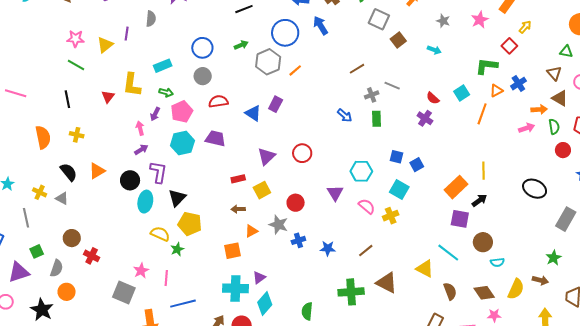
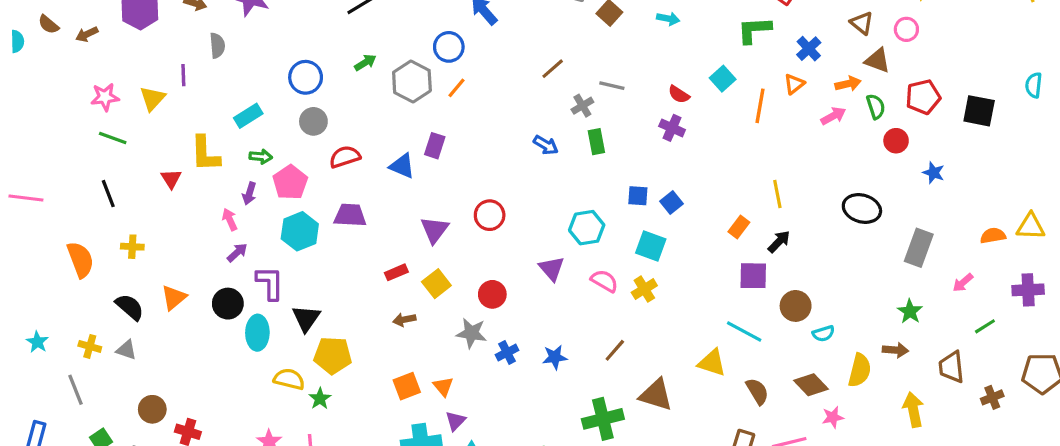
blue circle: (285, 33) -> (449, 47), moved, size x0.7
orange triangle: (496, 91) -> (794, 84), moved
orange rectangle: (456, 187) -> (739, 227), size x0.6
orange triangle: (251, 231) -> (443, 386), moved, turned -32

